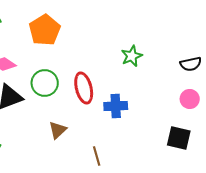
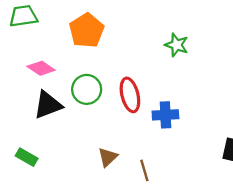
green star: (132, 56) -> (177, 45), moved, turned -30
brown triangle: (58, 130) -> (108, 157), moved

